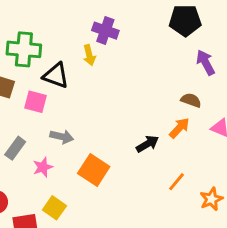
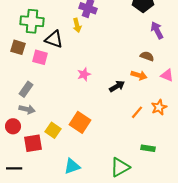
orange arrow: (179, 128) -> (139, 75), turned 63
gray arrow: (62, 137) -> (27, 109), moved
pink star: (43, 167) -> (84, 74), moved
orange square: (94, 170) -> (80, 122), moved
orange star: (211, 199) -> (159, 107), moved

